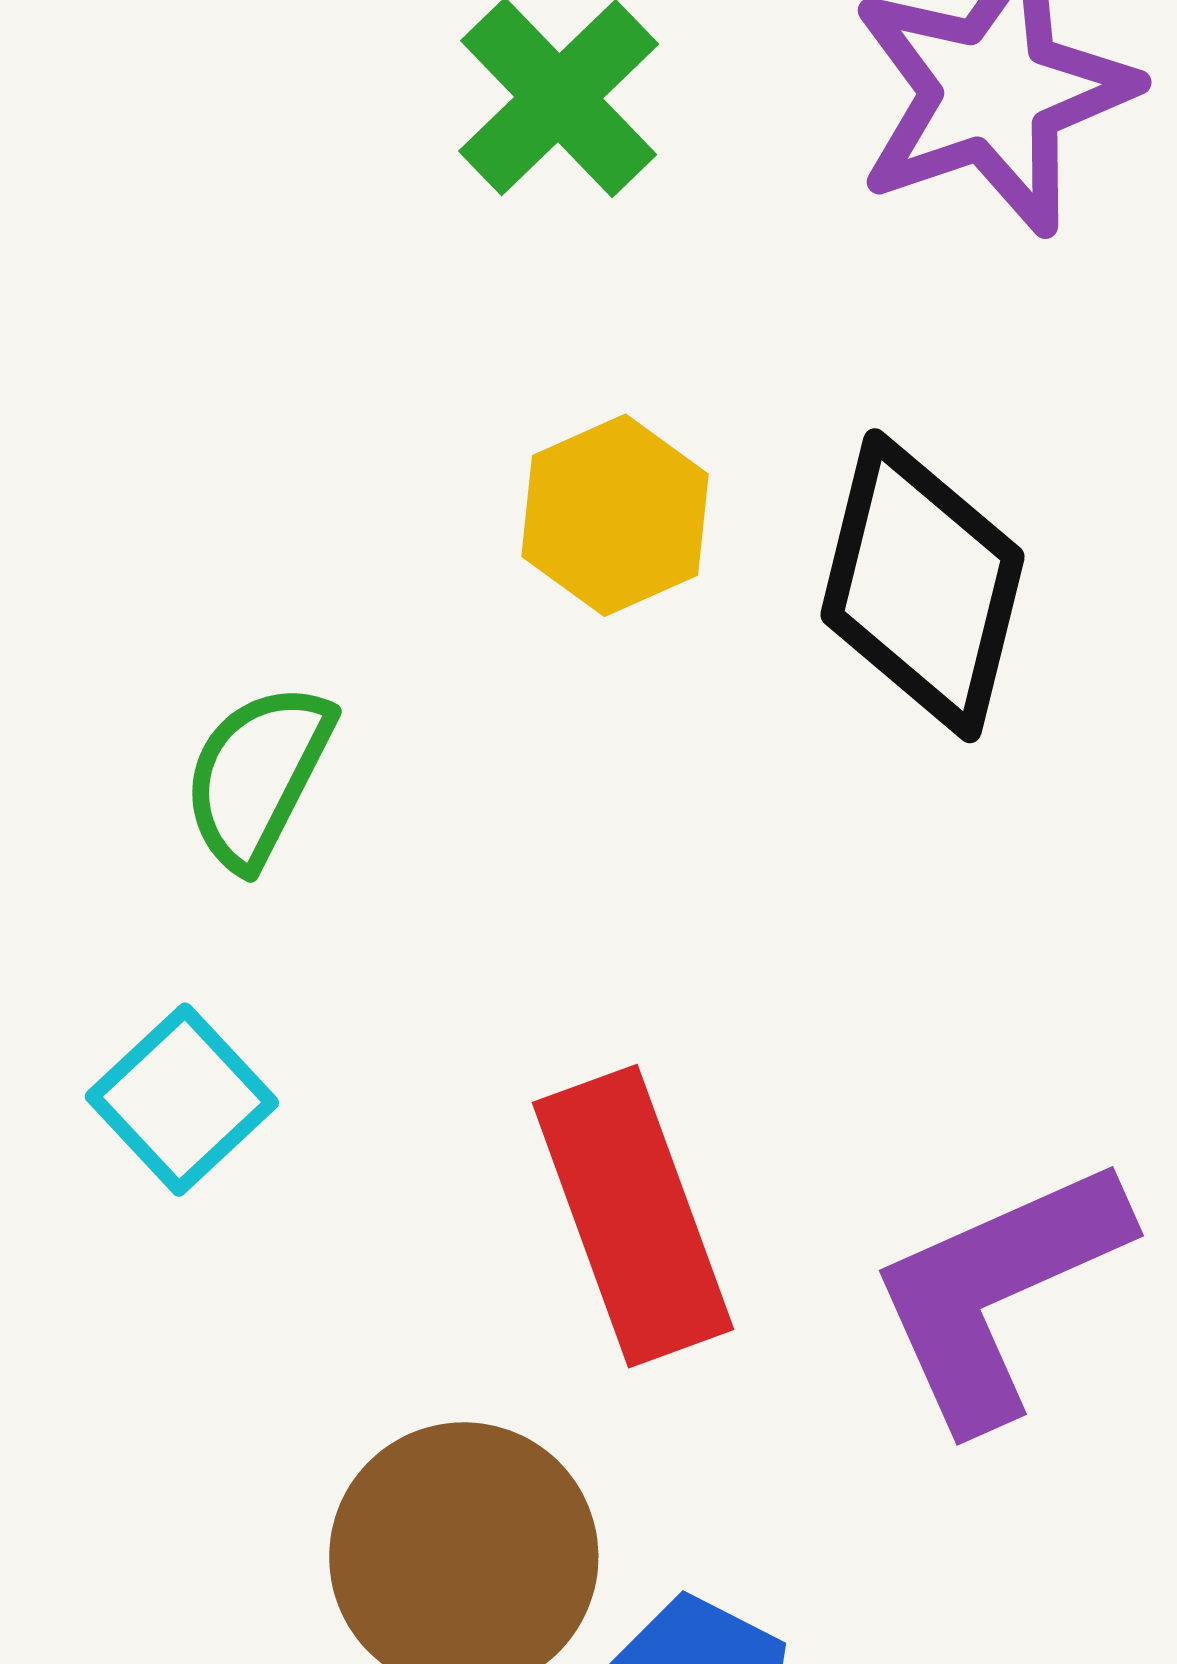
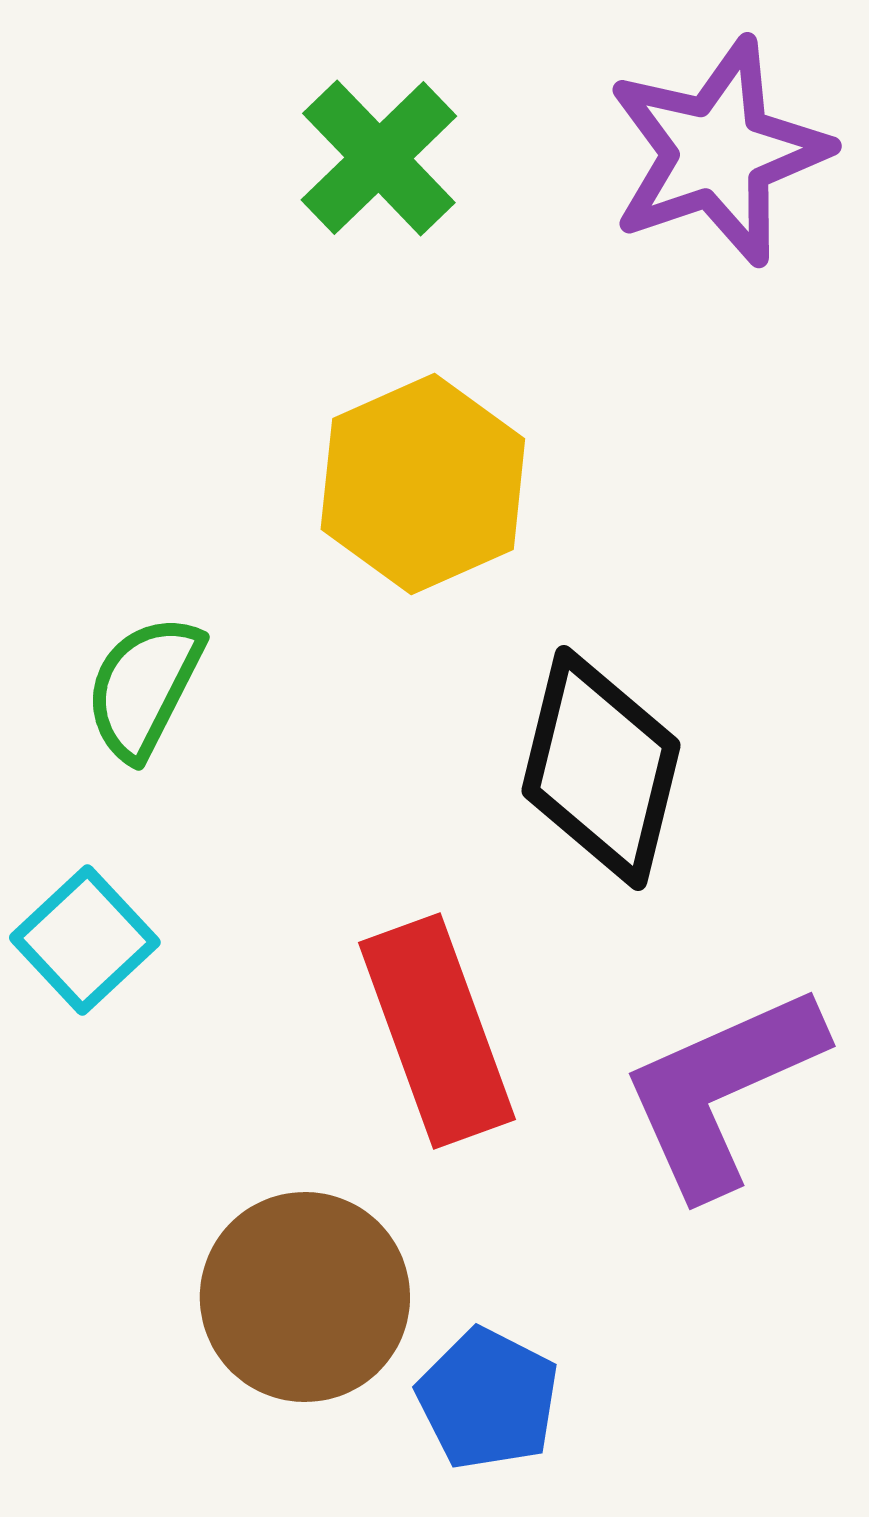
yellow hexagon: (615, 515) -> (423, 484), size x1.4
black diamond: (922, 586) -> (601, 768), moved

